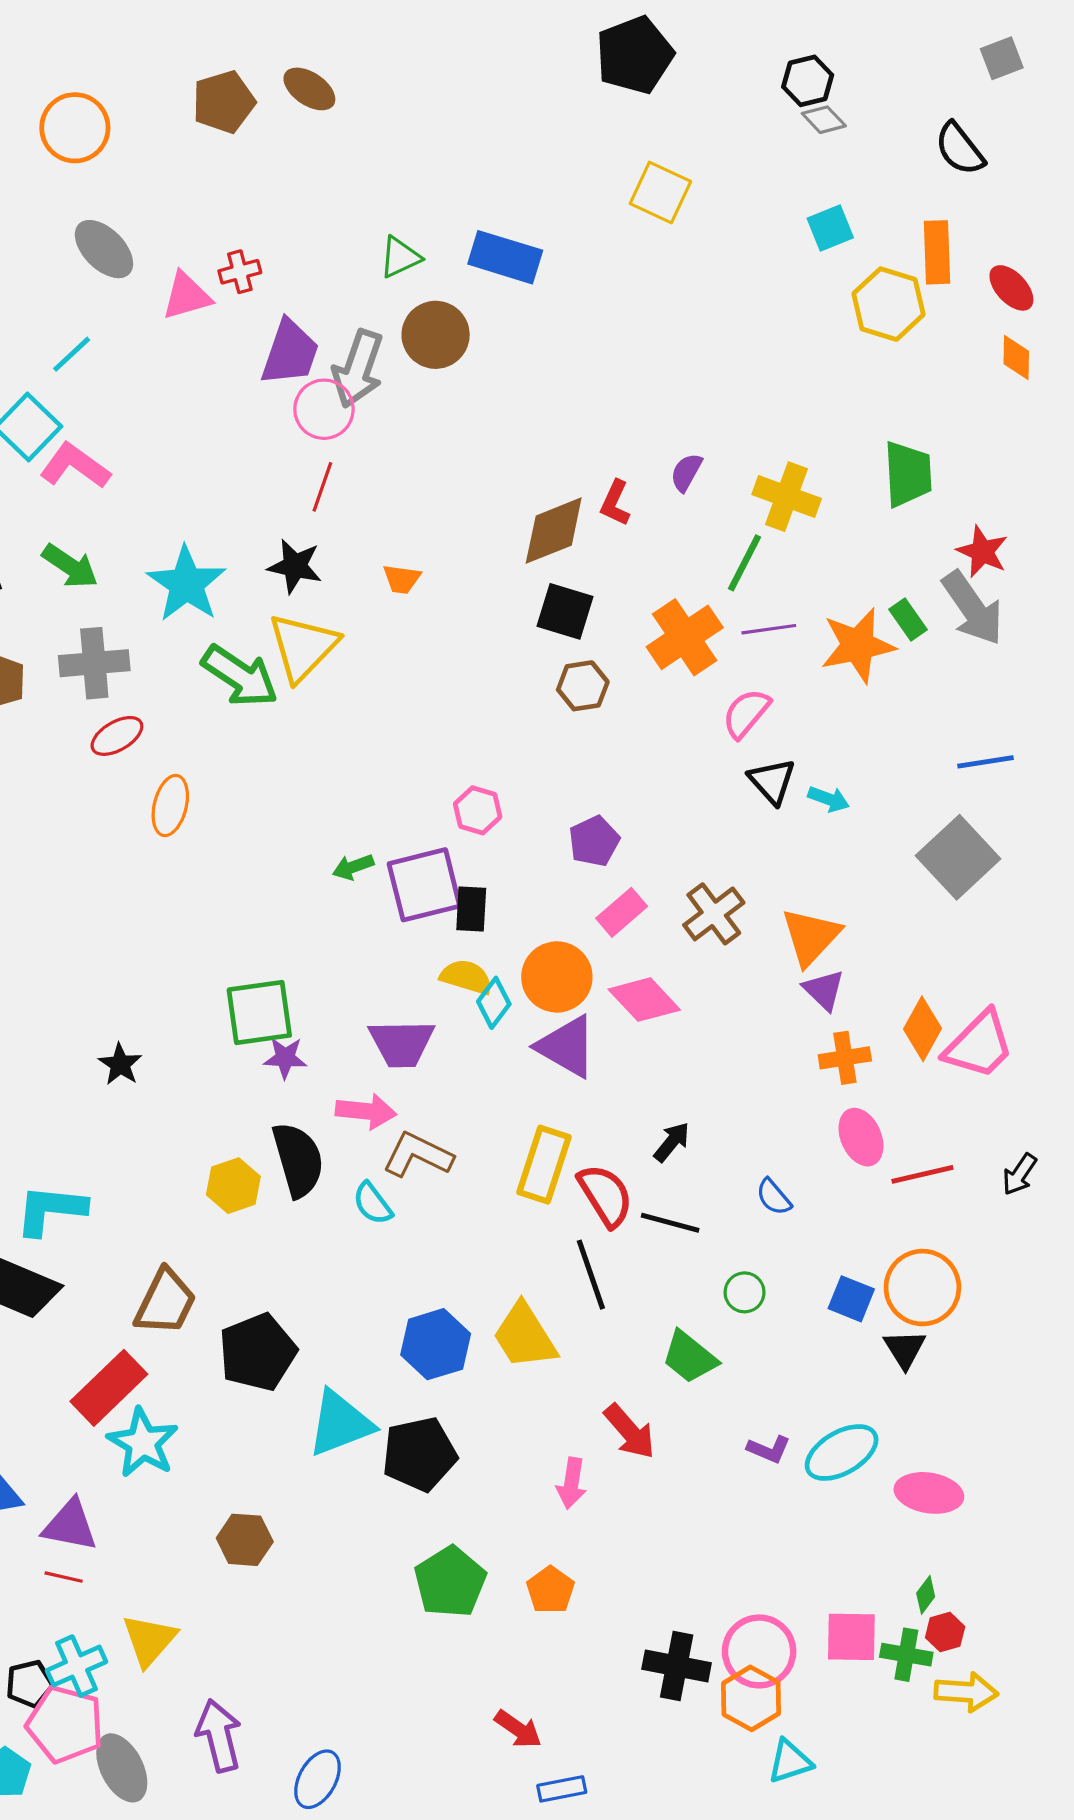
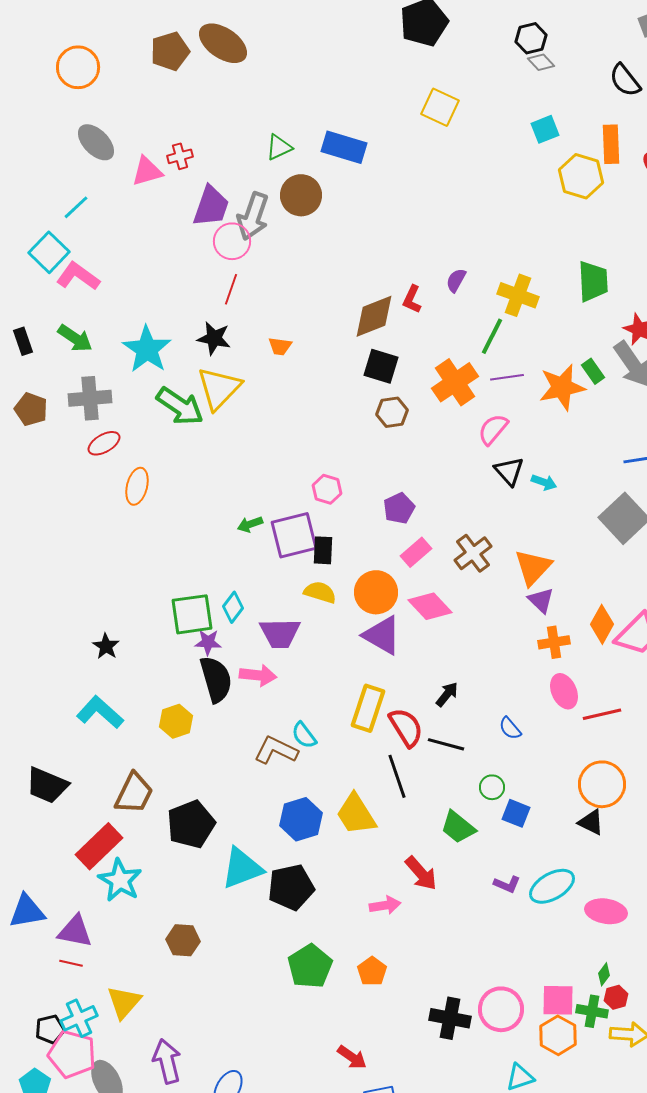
brown ellipse: (309, 89) -> (223, 43), size x1.5
cyan diamond: (494, 1003) -> (233, 607), moved
brown L-shape: (418, 1155) -> (276, 750), moved
black semicircle: (298, 1160) -> (216, 679), moved
cyan semicircle: (373, 1203) -> (304, 735), moved
cyan L-shape: (51, 1210) -> (100, 712), moved, turned 36
blue square: (851, 1299) -> (516, 813), moved
black triangle: (905, 1349) -> (591, 822), turned -32
pink arrow: (571, 1483) -> (385, 905), turned -108
orange hexagon: (751, 1698) -> (558, 1035), moved

